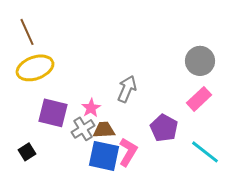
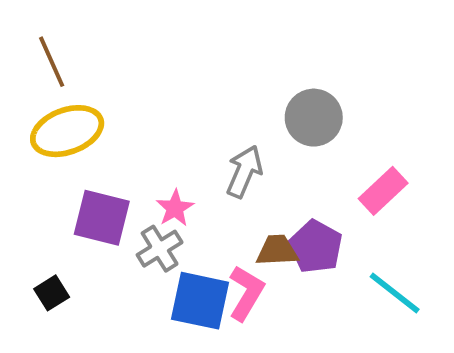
gray circle: (200, 61) -> (314, 118), moved
brown trapezoid: (104, 130) -> (277, 251), moved

